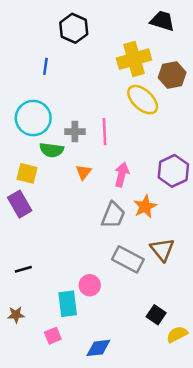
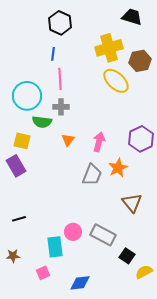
blue line: (45, 66) -> (53, 54), moved
pink line: (104, 132) -> (60, 79), moved
gray rectangle: (128, 259) -> (103, 235), moved

